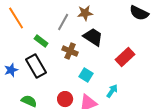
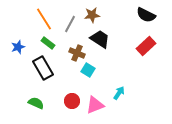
orange line: (16, 18) -> (44, 19), moved
red rectangle: (125, 57) -> (146, 46), moved
blue star: (11, 70) -> (18, 47), moved
cyan square: (86, 75) -> (88, 70), moved

